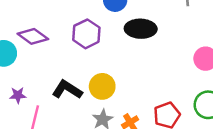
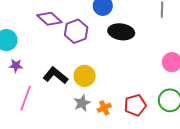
purple diamond: (33, 36) -> (49, 19), moved
purple star: (18, 95) -> (16, 66), moved

